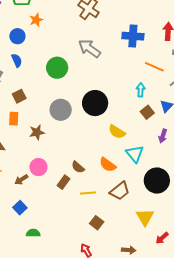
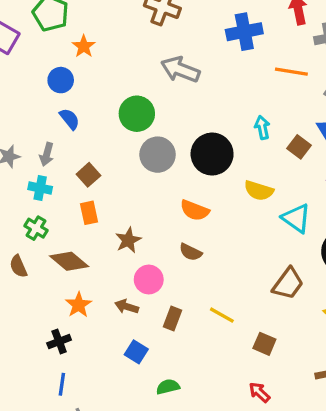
cyan arrow: (141, 90) -> (262, 127), moved
gray circle: (61, 110) -> (158, 155), moved
brown star: (37, 132) -> (128, 240), moved
orange semicircle: (108, 165) -> (195, 210), moved
brown semicircle: (78, 167) -> (191, 252), moved
brown arrow: (21, 180) -> (127, 307), turned 64
brown rectangle: (63, 182) -> (173, 318), moved
yellow line: (88, 193) -> (222, 315), moved, turned 49

